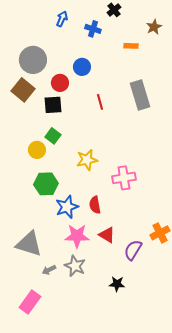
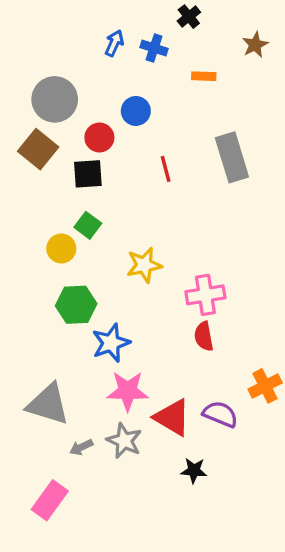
blue arrow: (62, 19) -> (114, 43), moved
orange rectangle: (131, 46) -> (204, 76), moved
red semicircle: (95, 205) -> (204, 336), moved
red triangle: (107, 235) -> (172, 417), moved, size x1.4
purple semicircle: (133, 250) -> (220, 414), turned 80

